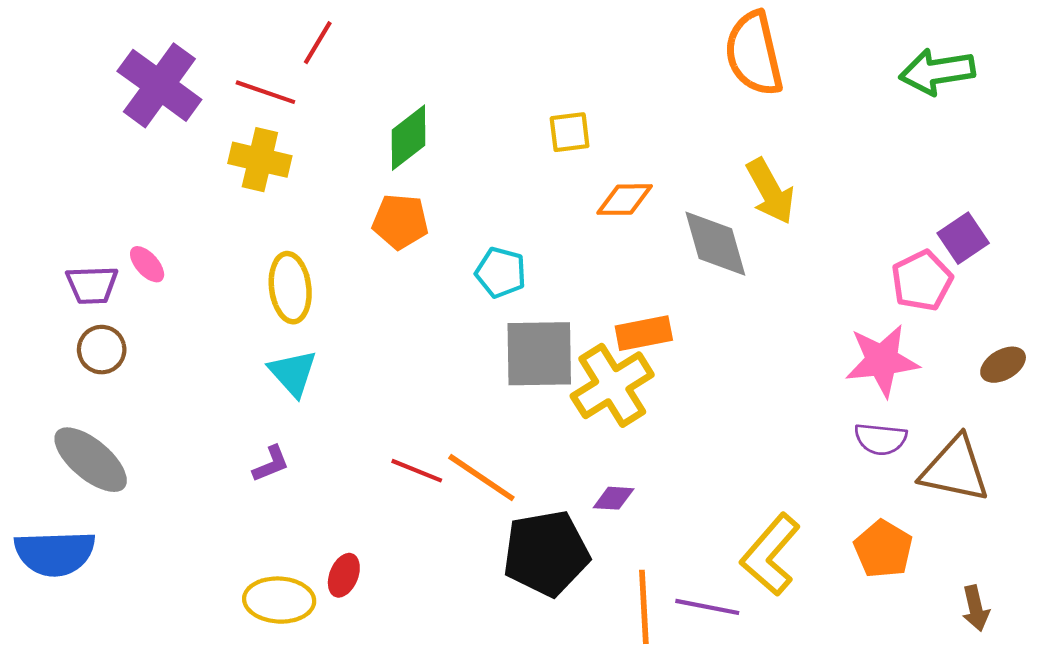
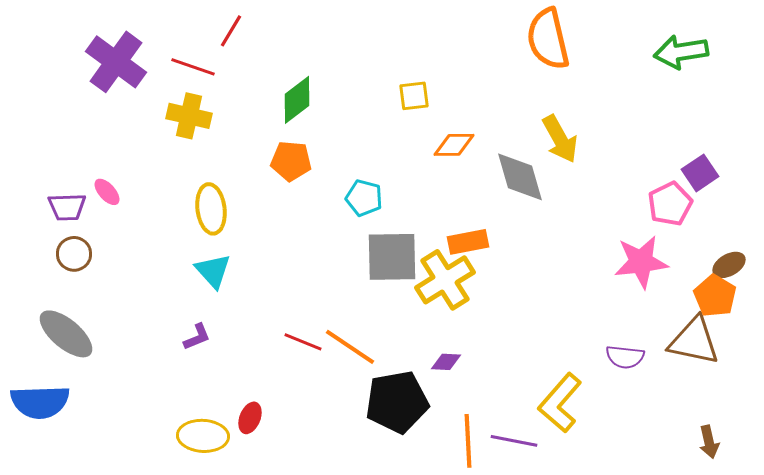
purple semicircle: (881, 439) -> (625, 357), moved
orange pentagon: (883, 549) -> (715, 296), moved

